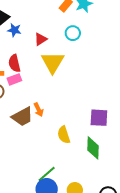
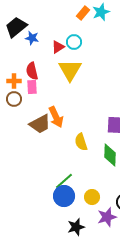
cyan circle: (73, 33) -> (74, 42), moved
pink rectangle: (14, 79) -> (32, 87), turned -72
orange arrow: (39, 110) -> (56, 117), size x1.5

